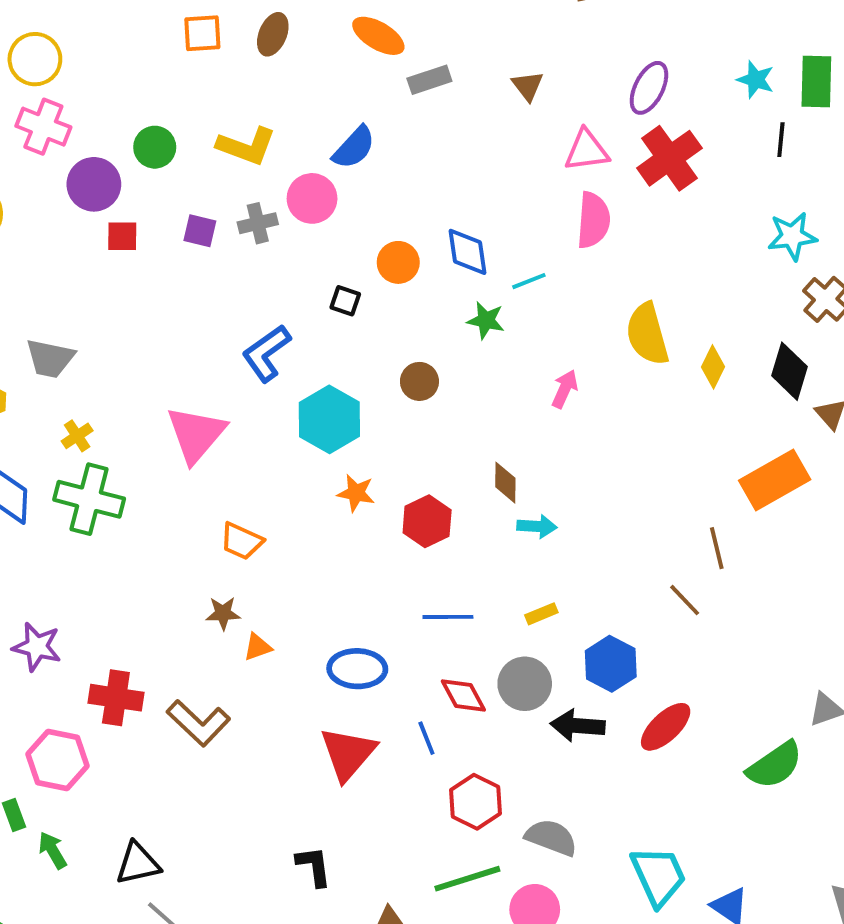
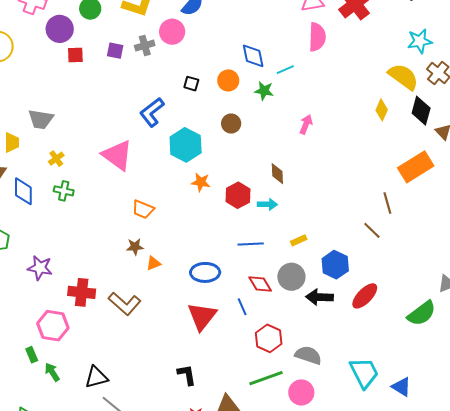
orange circle: (398, 262) -> (228, 80), moved
yellow semicircle: (647, 334) -> (403, 77), moved, turned 144
pink triangle: (196, 434) -> (117, 155), turned -32
green cross: (89, 499) -> (64, 191), size x0.6
cyan arrow: (537, 526) -> (267, 204), moved

